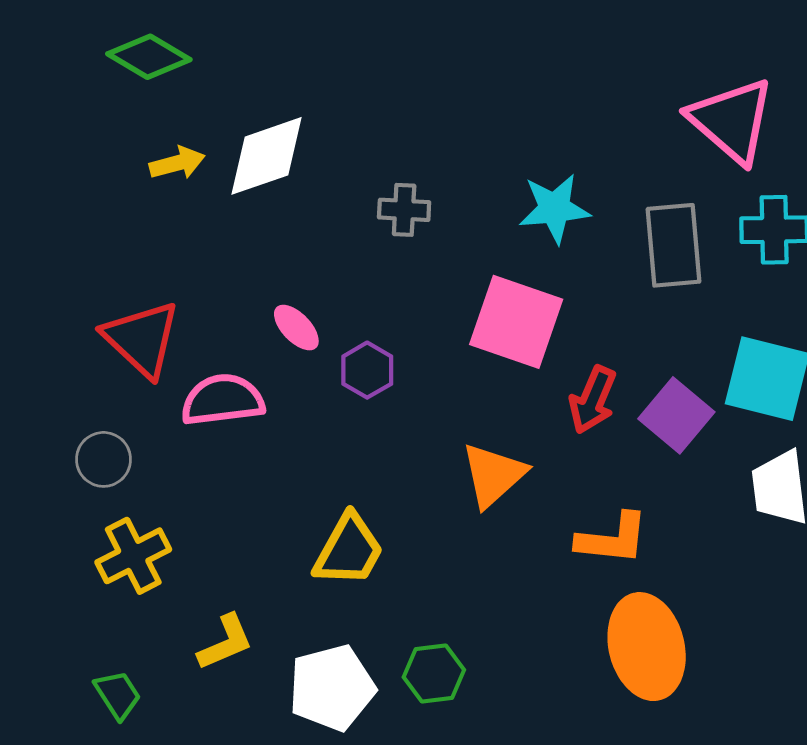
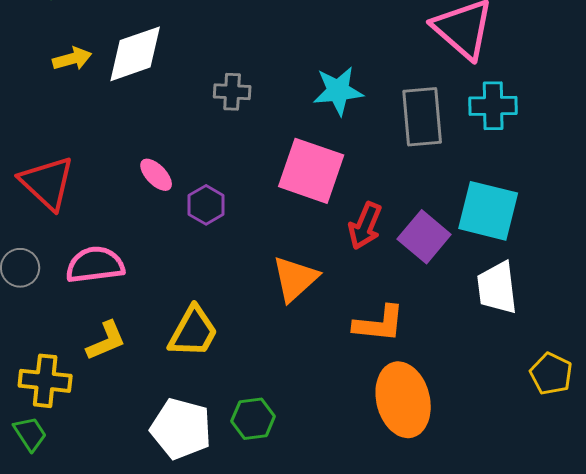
pink semicircle: (223, 400) -> (95, 265), moved
yellow cross: (133, 556) -> (45, 381), moved, turned 33
yellow L-shape: (225, 642) -> (106, 341), moved
white pentagon: (332, 688) -> (181, 429), turned 30

